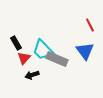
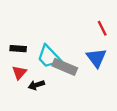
black rectangle: (16, 43) -> (18, 49), turned -56
red triangle: (24, 58) -> (19, 73), moved

